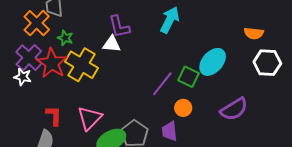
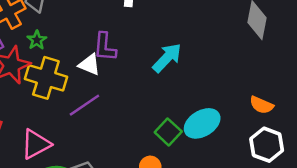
yellow cross: (81, 65) -> (46, 78), turned -32
purple line: (162, 84) -> (84, 105), moved

